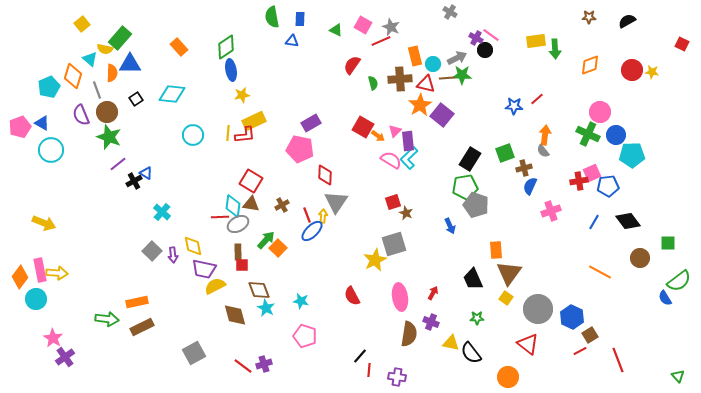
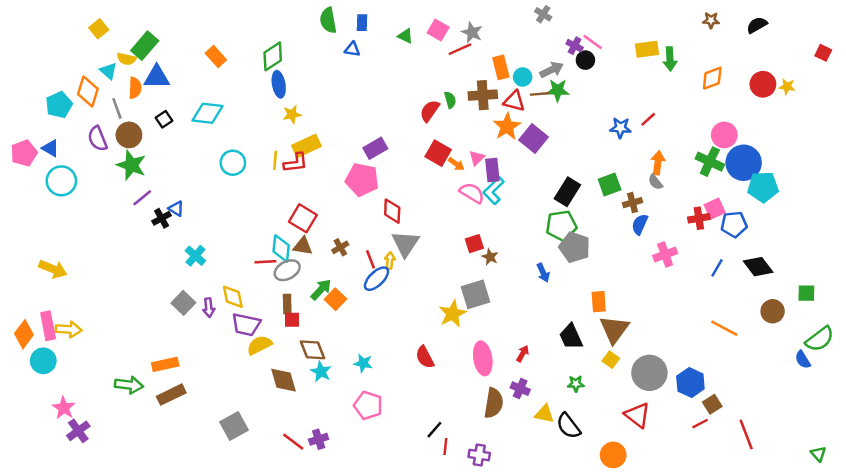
red semicircle: (352, 65) -> (430, 111), moved
blue circle: (616, 135) -> (744, 163), size x1.5

